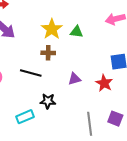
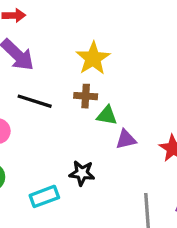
green triangle: (77, 32) -> (107, 115), moved
black line: (31, 73) -> (35, 101), moved

